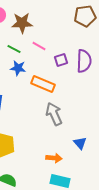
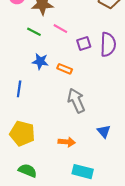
blue star: (18, 68) -> (40, 61), moved
orange rectangle: (43, 84) -> (65, 69), size x0.6
orange arrow: (54, 158) -> (67, 142), moved

